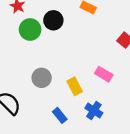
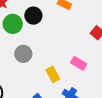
gray circle: (42, 78) -> (23, 54), moved

